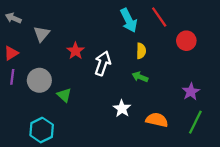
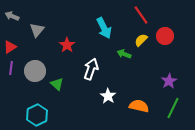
cyan arrow: (129, 20) -> (104, 28), moved
yellow semicircle: (141, 51) -> (141, 40), moved, turned -136
white arrow: (103, 63) -> (91, 69), moved
green arrow: (140, 77) -> (124, 54), moved

